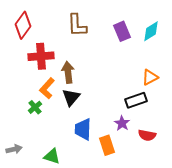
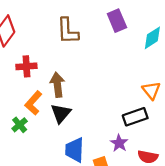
purple rectangle: (122, 31) -> (117, 21), moved
red cross: (41, 56) -> (26, 66), size x0.7
orange triangle: (150, 77) -> (151, 90), turned -42

